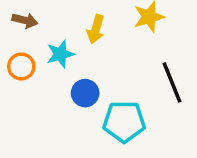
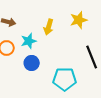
blue circle: (85, 93) -> (32, 63), moved

